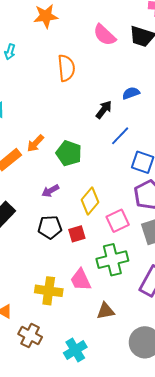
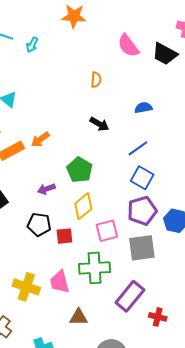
orange semicircle: (66, 68) -> (96, 80), moved, size x0.6
black arrow: (104, 110) -> (99, 124), moved, turned 72
blue line: (120, 136) -> (138, 148), moved
green pentagon: (69, 153) -> (80, 170), moved

